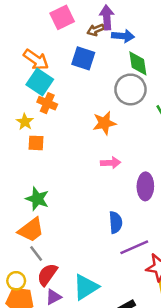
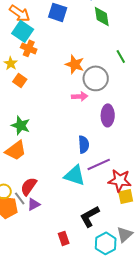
gray circle: (130, 89) -> (96, 78), moved
orange star: (104, 123) -> (75, 64), turned 30
orange square: (36, 143) -> (20, 80), turned 32
gray line: (36, 253) -> (20, 198), moved
cyan triangle: (86, 287) -> (75, 175), moved, turned 50

